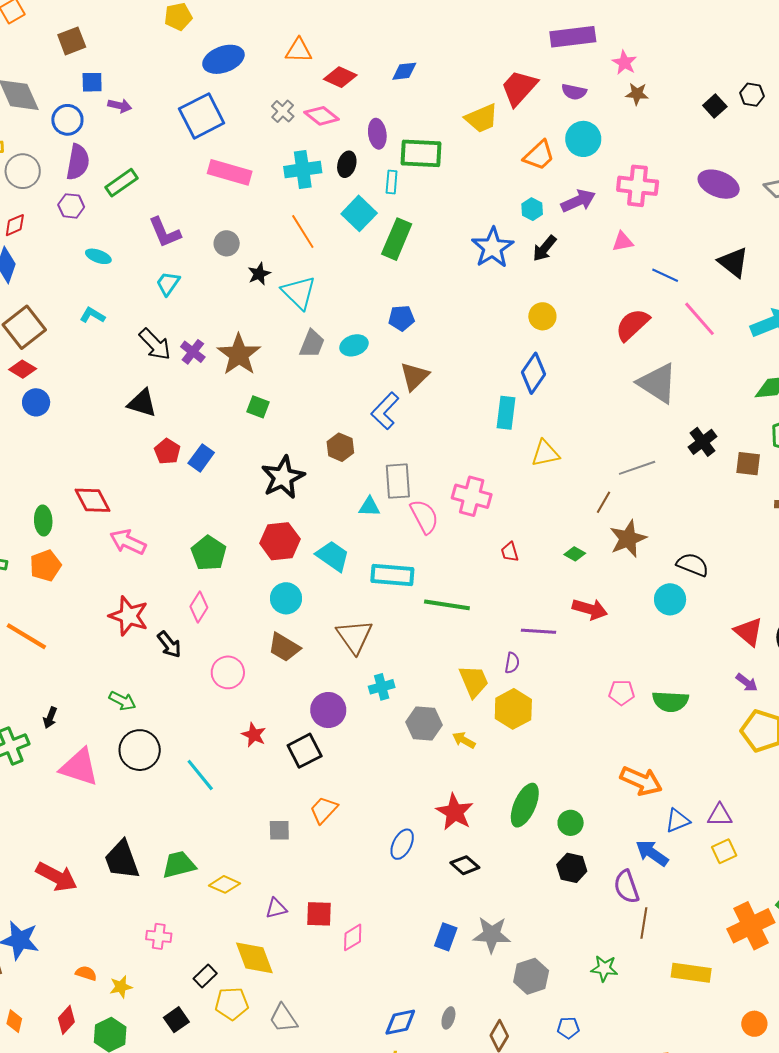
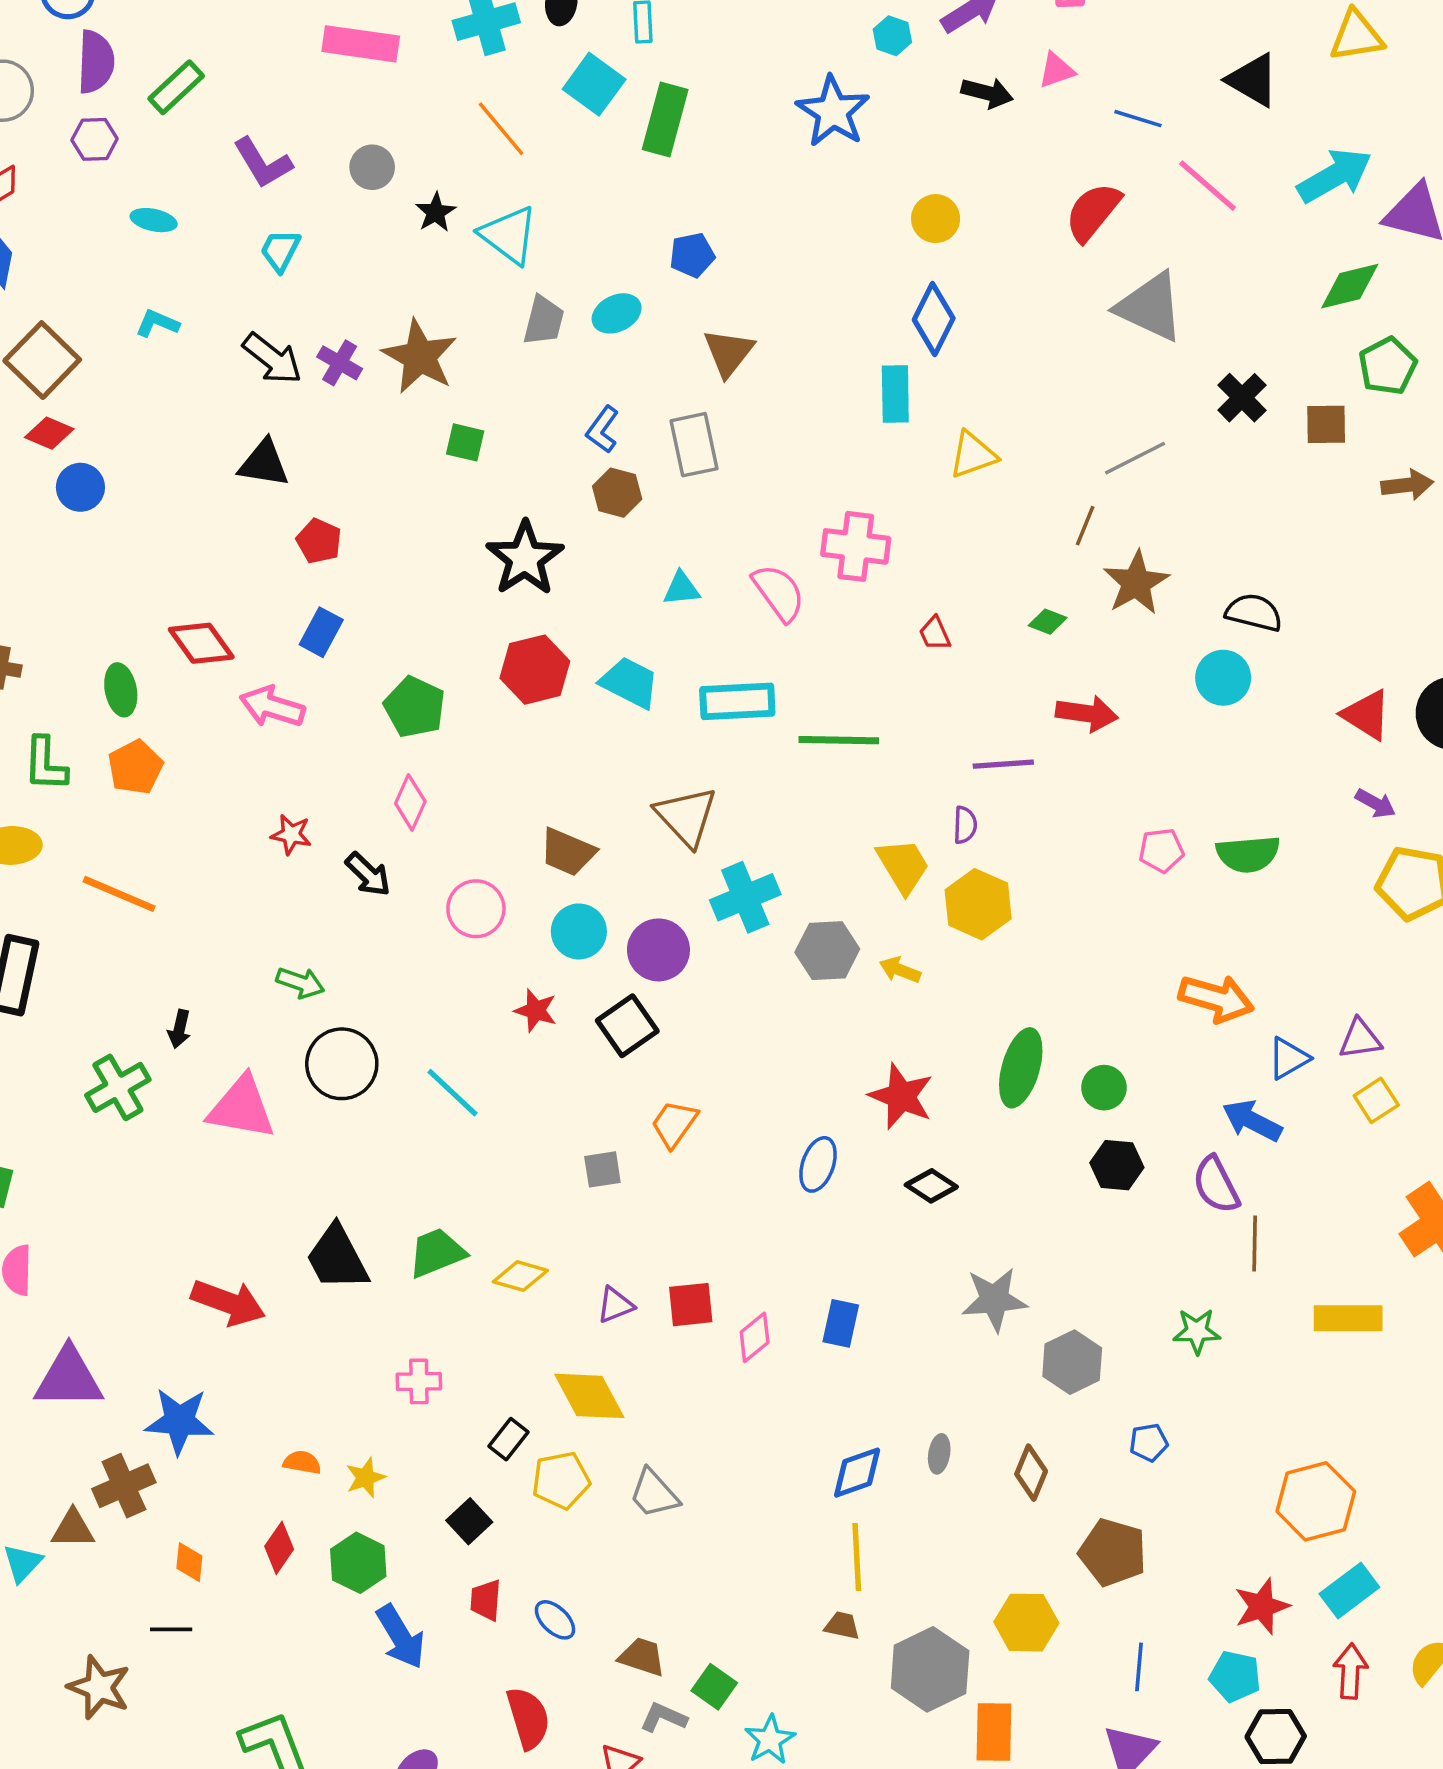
black arrow: (545, 248) -> (987, 93), moved, turned -108
blue L-shape: (385, 411) -> (602, 429), moved, size x0.7
blue rectangle: (201, 458) -> (321, 632), moved
gray rectangle: (398, 481) -> (694, 445), moved
cyan circle: (286, 598) -> (579, 931), moved
red star: (129, 616) -> (291, 834), size x0.6
cyan cross: (382, 687) -> (745, 897), size x1.5
blue rectangle: (446, 937) -> (841, 1323), moved

